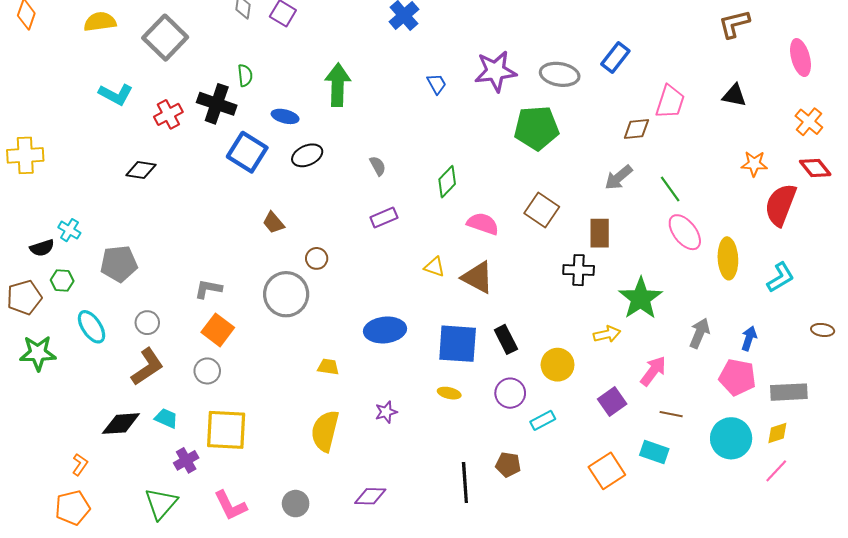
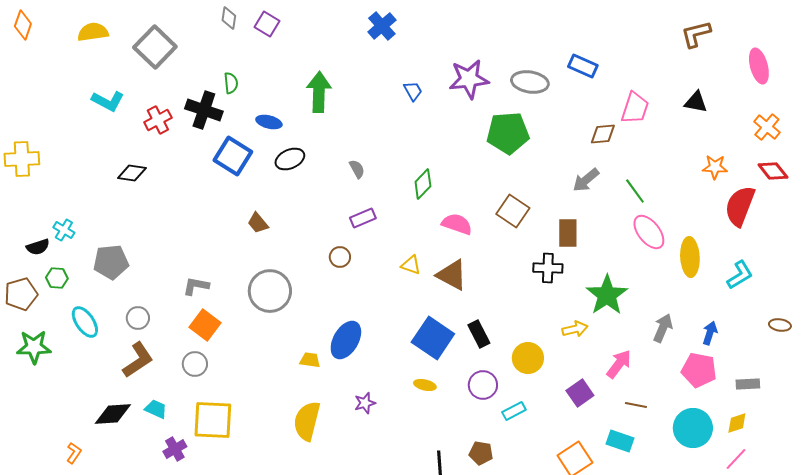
blue rectangle: (615, 58) -> (583, 66), turned 76
brown circle: (317, 258) -> (340, 257), moved
blue ellipse: (385, 330) -> (346, 340), moved, turned -54
blue square: (458, 344) -> (433, 338), turned 30
gray rectangle: (789, 392) -> (748, 384), size x0.7

